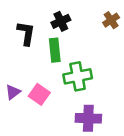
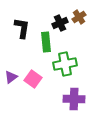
brown cross: (111, 20) -> (79, 17), moved
black cross: (61, 21) -> (60, 23), moved

